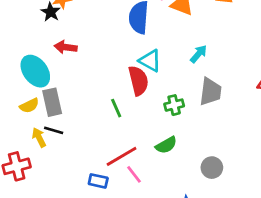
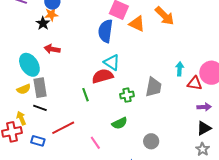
cyan arrow: (199, 54) -> (180, 69), moved, turned -40
red semicircle: (138, 81) -> (103, 76), turned -95
yellow arrow: (39, 137) -> (21, 118), moved
red line: (122, 156) -> (63, 128), moved
blue rectangle: (98, 181) -> (38, 141), moved

